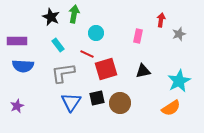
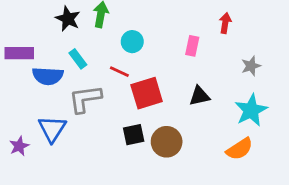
gray star: (179, 34) -> (251, 66), moved
blue semicircle: (23, 66) -> (48, 76), moved
blue triangle: (71, 102) -> (52, 129), moved

